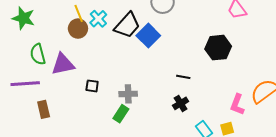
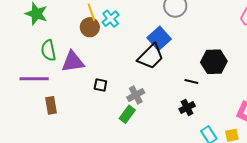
black trapezoid: (127, 25) -> (151, 57), moved
black hexagon: (218, 48) -> (214, 62), moved
gray cross: (128, 94) -> (136, 95), turned -30

